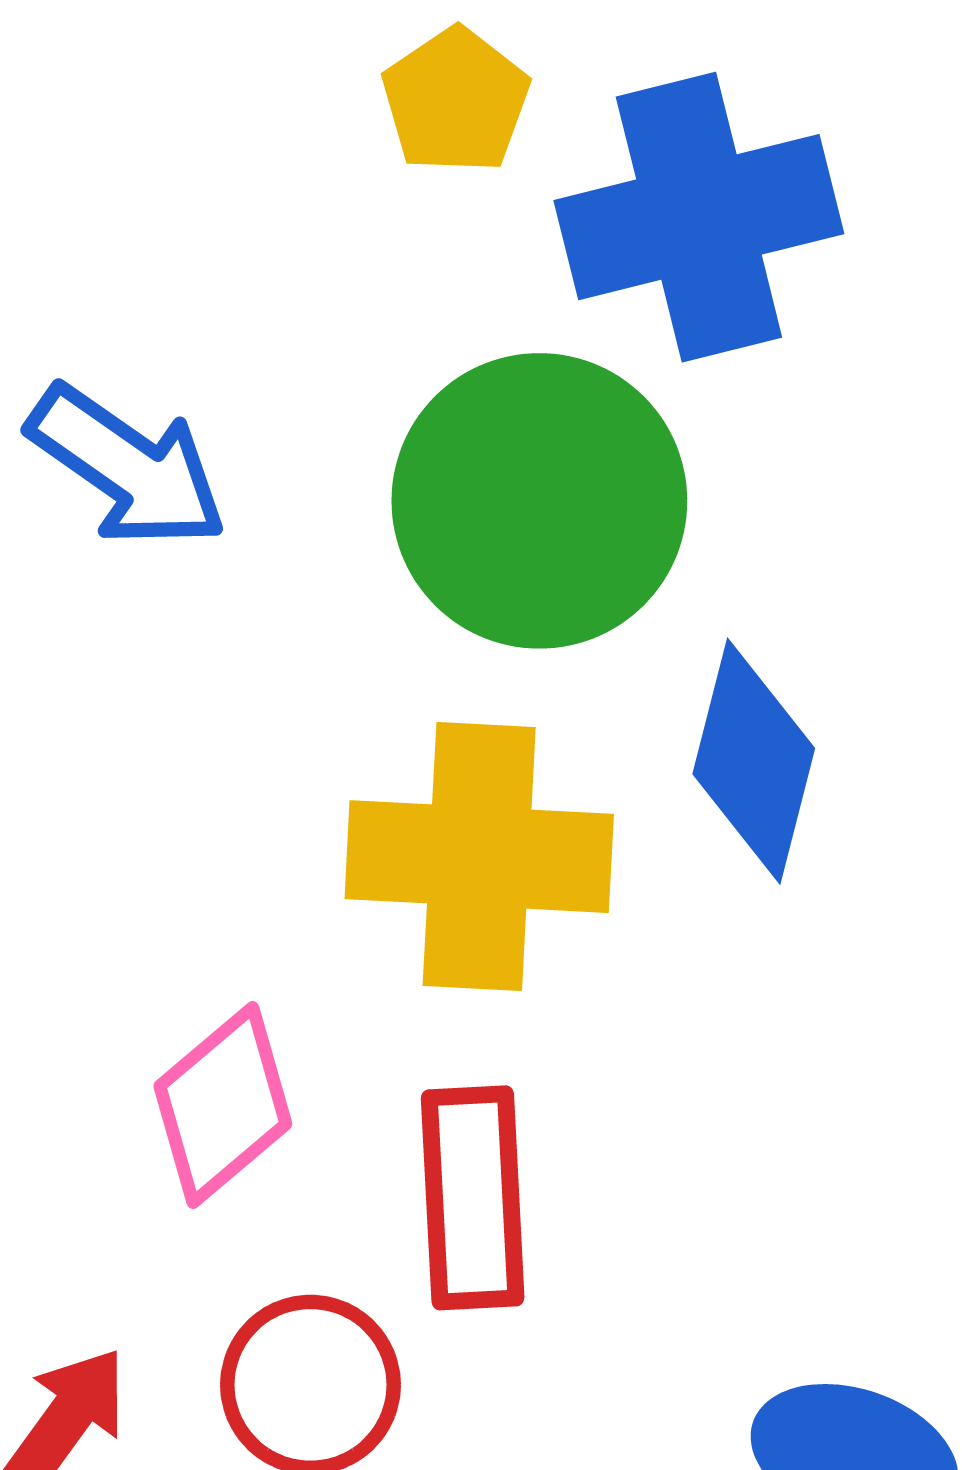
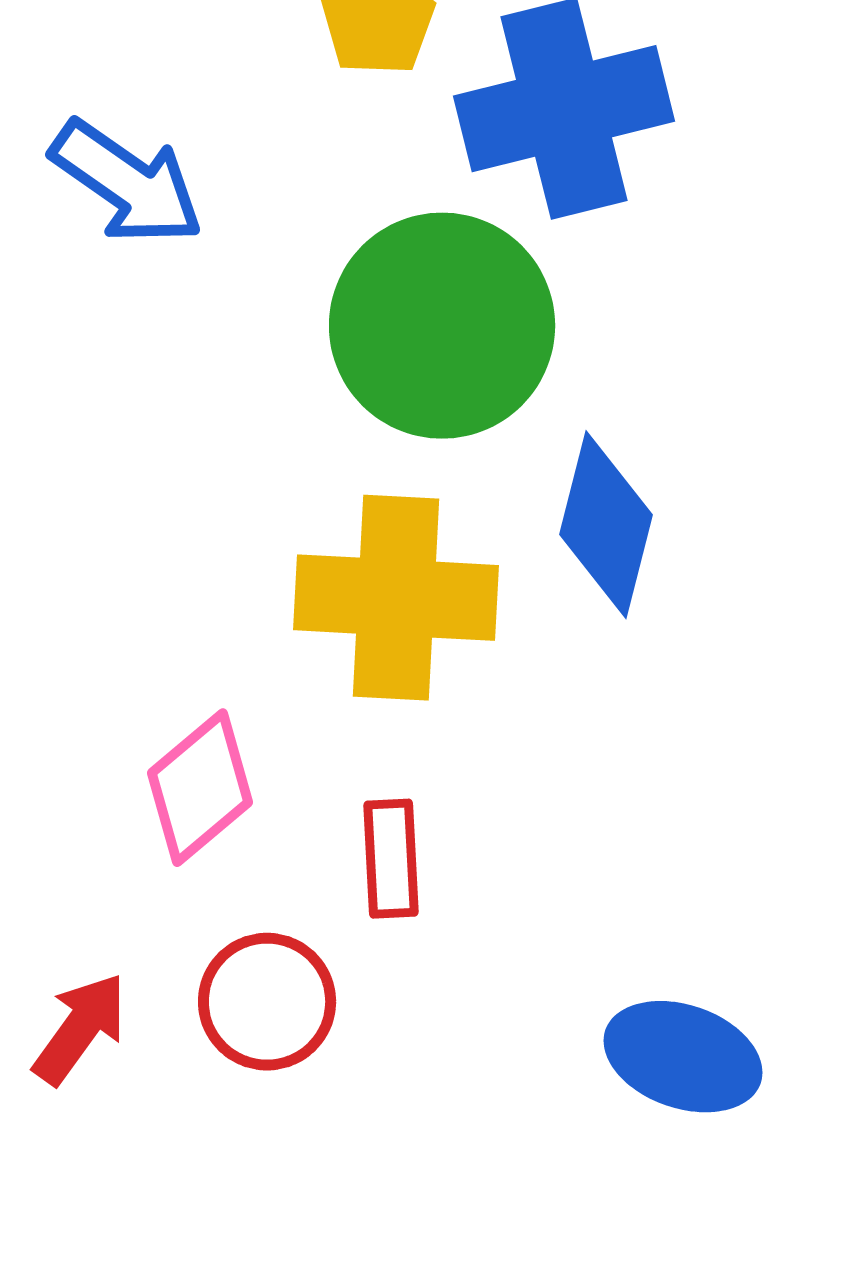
blue arrow: (127, 467) -> (127, 183), moved
red rectangle: (473, 1198) -> (391, 859), size x0.7

